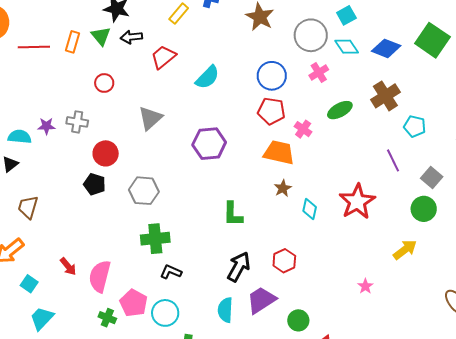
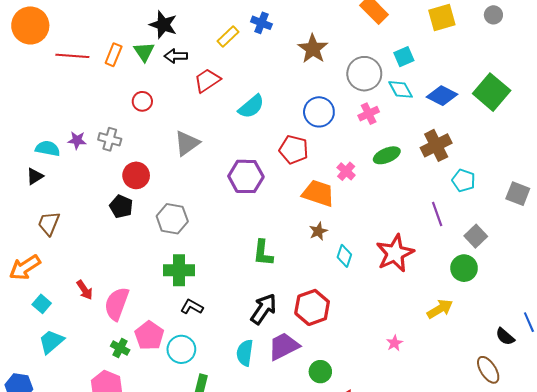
red pentagon: (271, 111) -> (294, 150), moved
red hexagon: (284, 261) -> (312, 307), size x1.4

